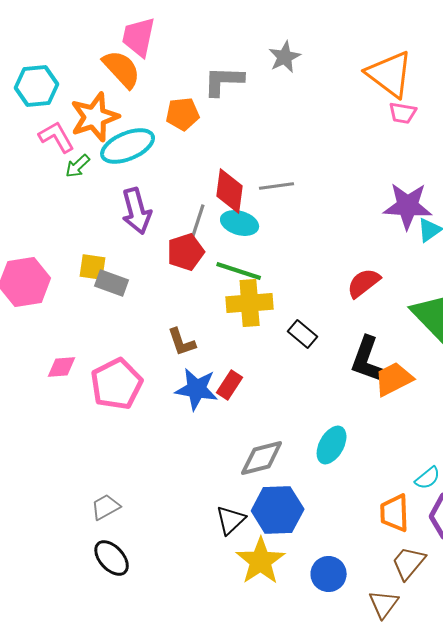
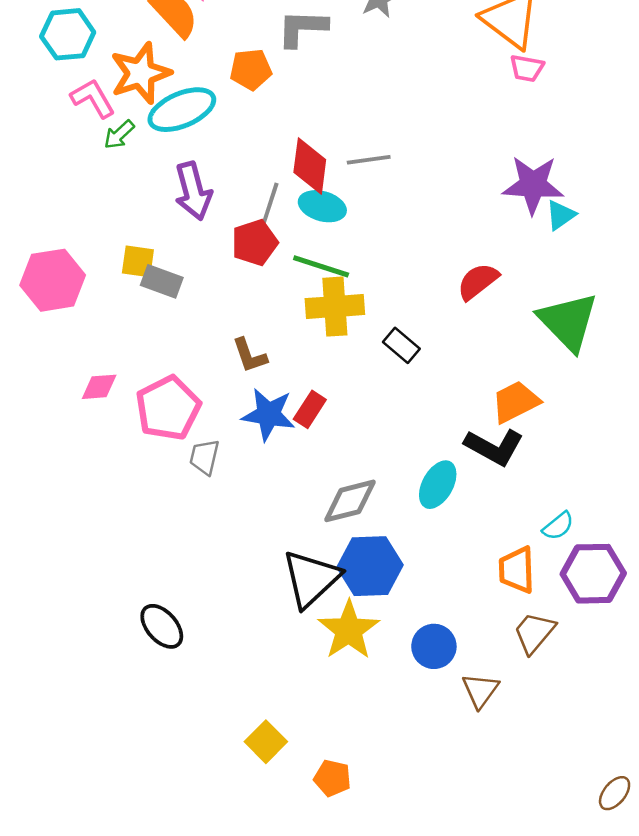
black L-shape: (367, 359) -> (494, 447), moved, turned -81
gray trapezoid: (106, 507) -> (204, 457), moved, turned -48
black triangle: (231, 520) -> (311, 579), size x1.6
brown triangle: (384, 604) -> (480, 690), moved

